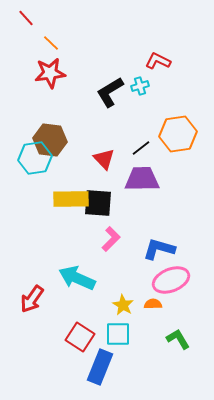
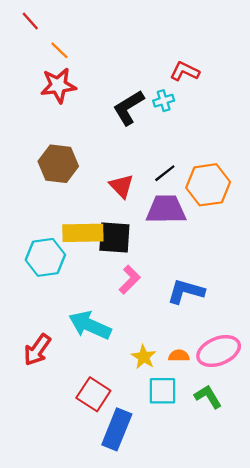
orange hexagon: (178, 134) -> (208, 185), moved
cyan hexagon: (35, 158) -> (45, 257), moved
pink ellipse: (171, 280) -> (219, 351), moved
cyan square: (118, 334) -> (162, 391), moved

